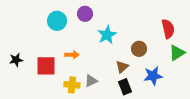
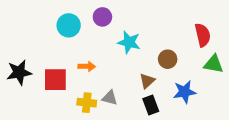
cyan star: (107, 35) -> (129, 42), turned -30
green triangle: (177, 53) -> (214, 64), turned 42
black star: (16, 60) -> (19, 72), size x1.5
gray triangle: (91, 81) -> (110, 98), turned 40

